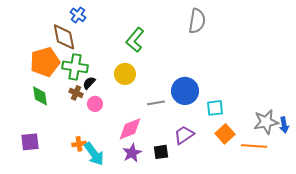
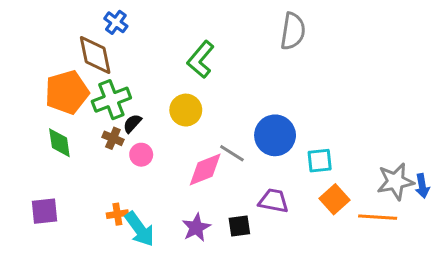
green cross: (75, 67) -> (111, 100), turned -30
gray line: (156, 103) -> (232, 153), turned 42
pink diamond: (130, 129) -> (205, 170), moved
purple trapezoid: (184, 135) -> (274, 201), turned 45

